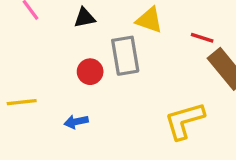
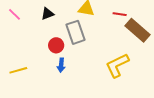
blue arrow: (76, 122) -> (61, 65), moved, turned -64

